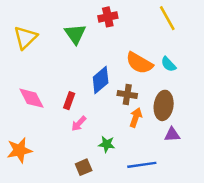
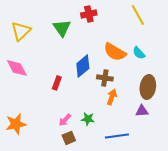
pink diamond: (32, 98) -> (17, 68), moved
brown ellipse: (164, 105) -> (148, 87), moved
pink arrow: (79, 124) -> (65, 120), moved

